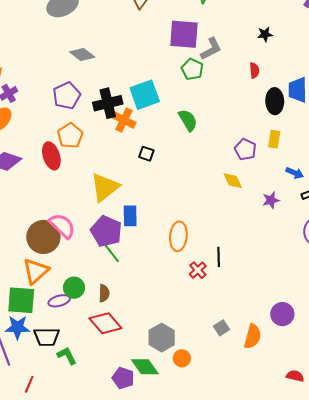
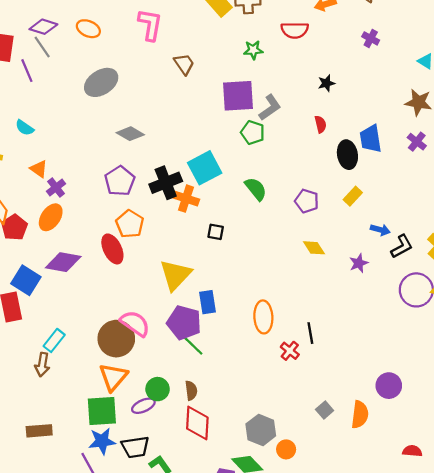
yellow rectangle: (274, 139) -> (353, 196), turned 42
purple pentagon: (245, 150) -> (307, 201), moved
red diamond: (105, 323) -> (197, 423), turned 52

